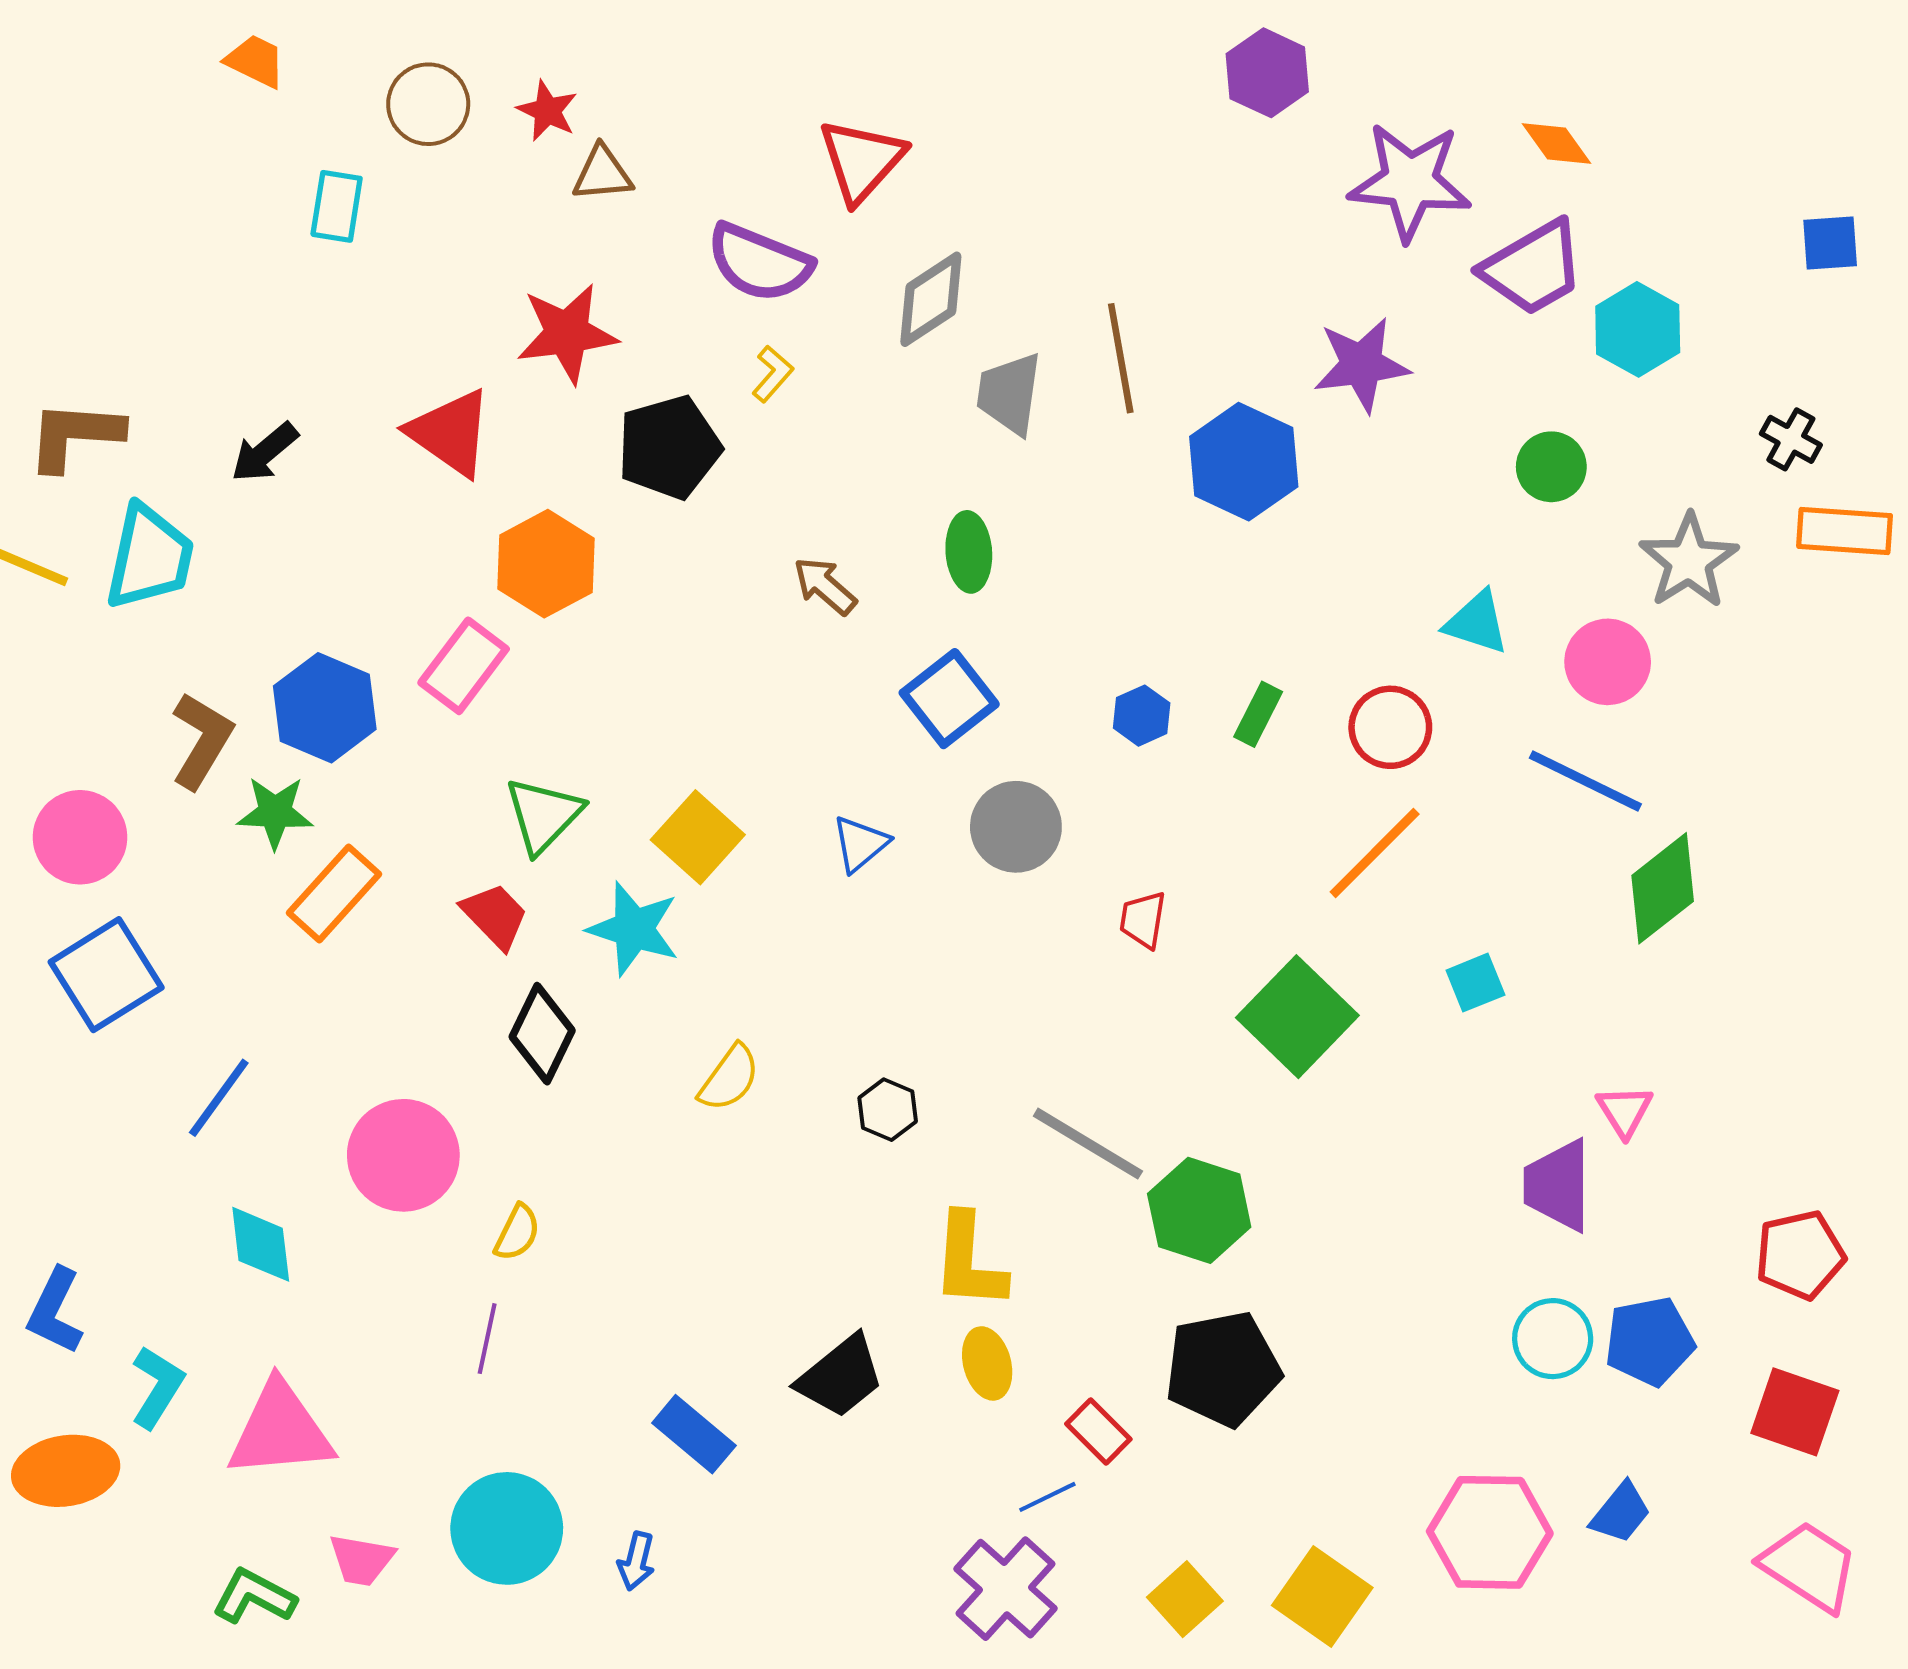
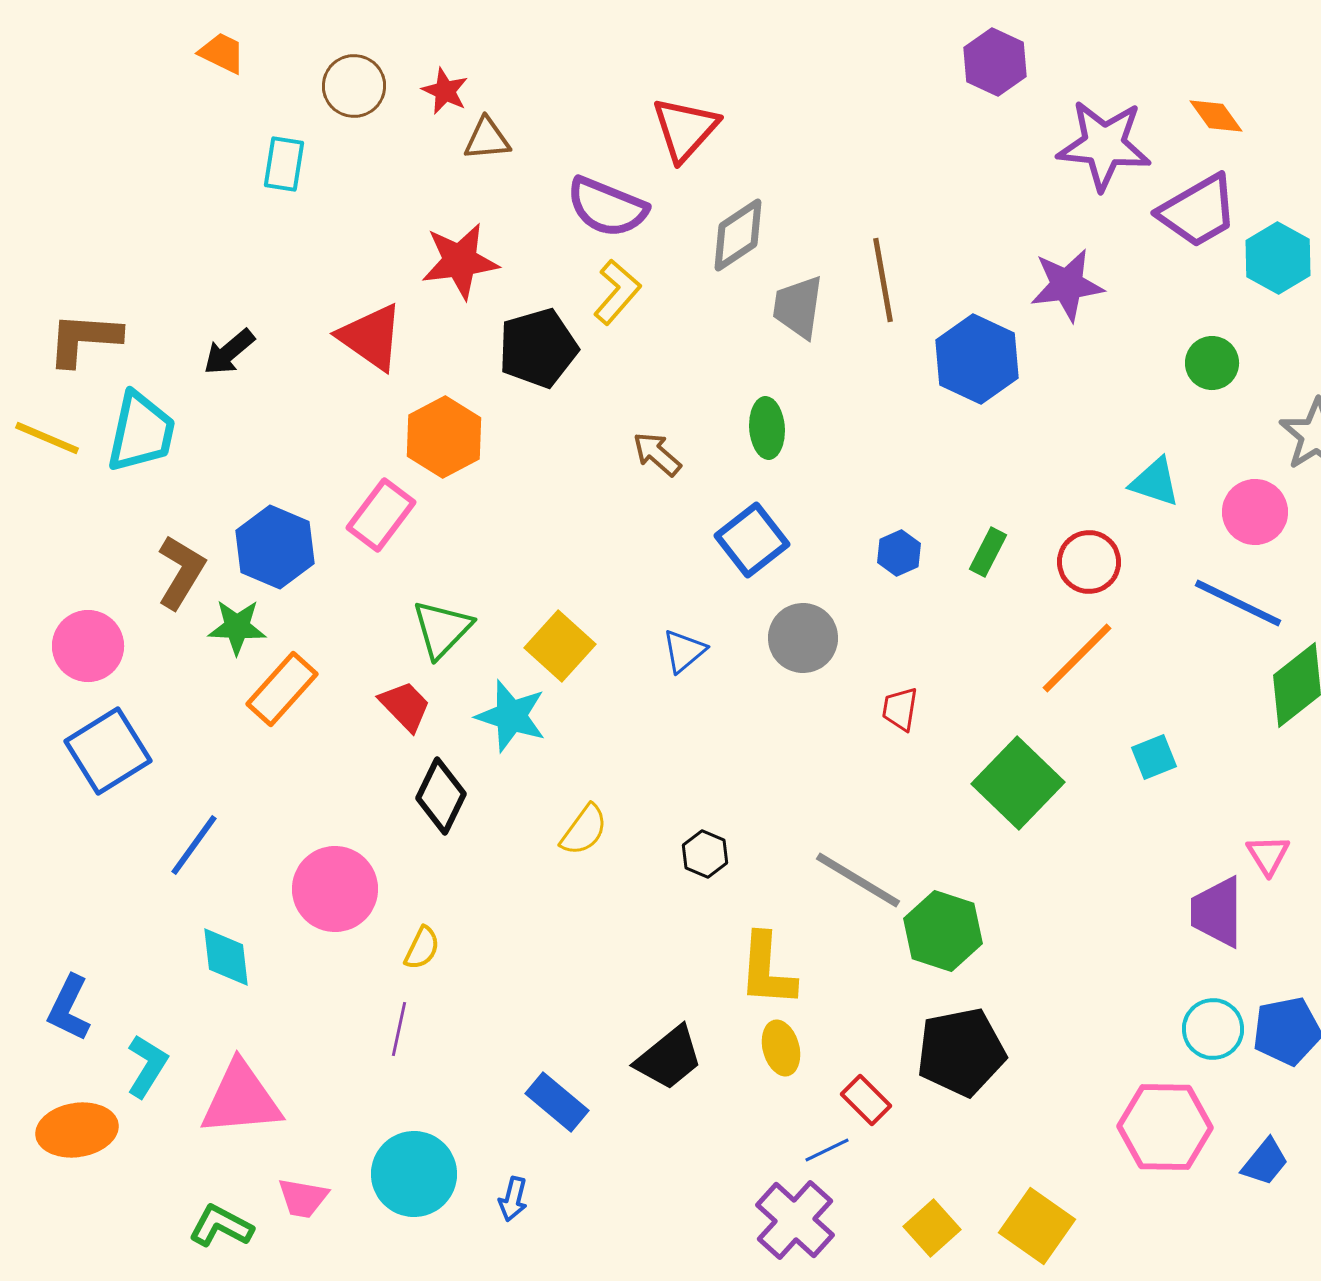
yellow L-shape: (772, 374) -> (617, 292), size x1.5
pink hexagon: (1490, 1532) -> (1165, 1127), moved

